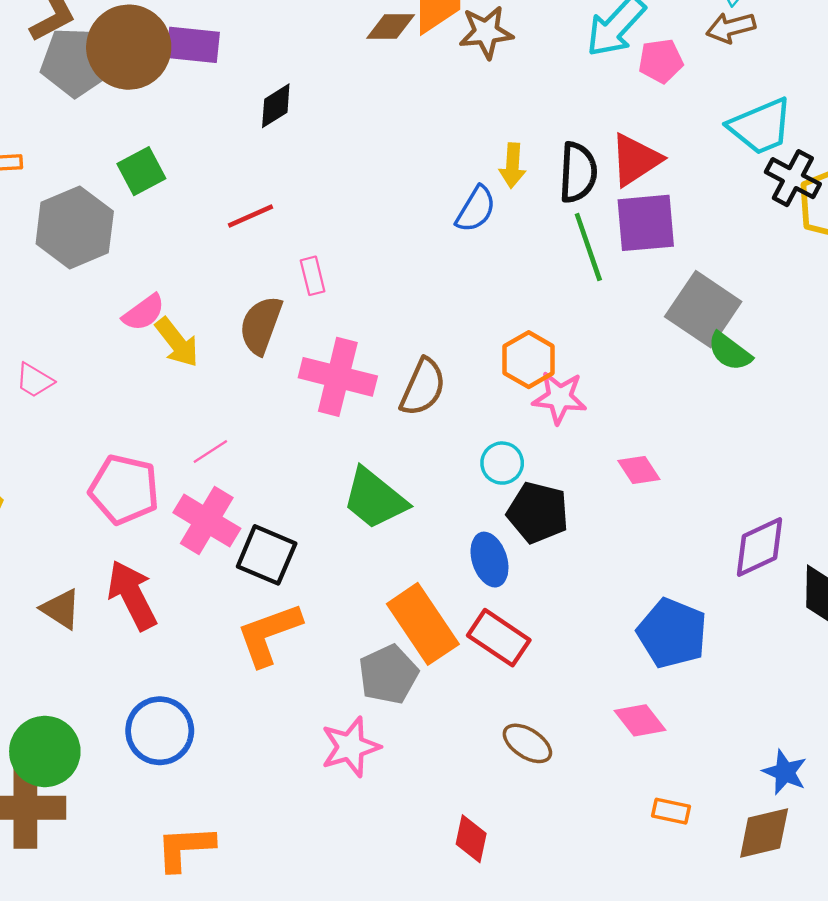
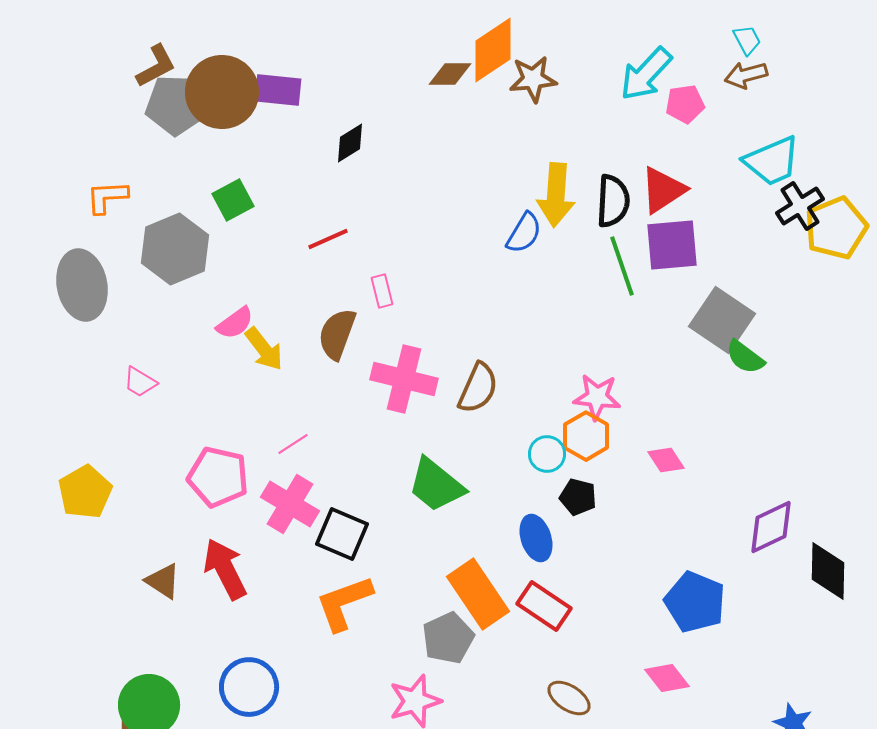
yellow arrow: (512, 165) -> (556, 195), size x1.6
black cross: (793, 178) -> (800, 206), turned 30
orange hexagon: (529, 360) -> (586, 436), moved
black pentagon: (538, 512) -> (578, 497), size x0.7

